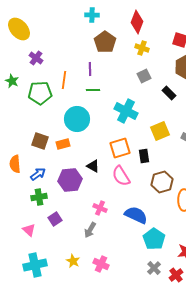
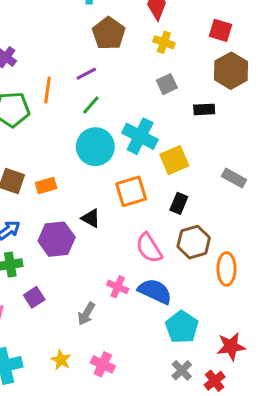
purple line: (90, 69) -> (86, 74), turned 64
green line: (93, 90) -> (91, 105), turned -48
black rectangle: (169, 93) -> (204, 109), turned -48
cyan circle: (77, 119) -> (95, 147), moved
yellow square: (160, 131) -> (174, 160), moved
black rectangle: (144, 156) -> (179, 203), moved, turned 32
pink semicircle: (121, 176) -> (149, 248), moved
pink cross: (100, 208) -> (118, 287), moved

